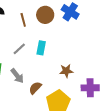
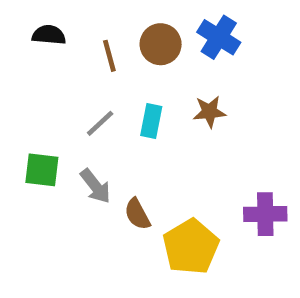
brown star: (66, 71) -> (209, 112), moved
brown semicircle: (35, 88) -> (137, 214), turned -72

